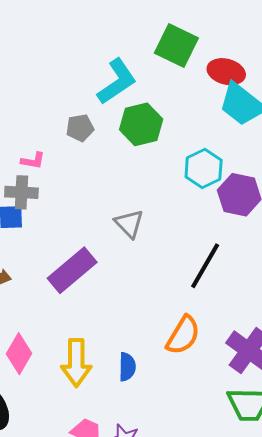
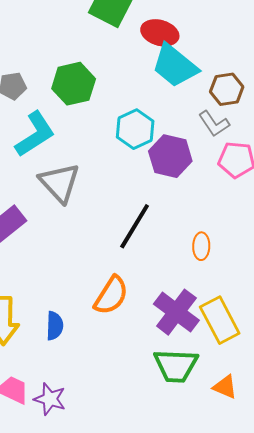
cyan L-shape: (117, 82) -> (35, 134), moved
gray triangle: (129, 224) -> (60, 183), size x1.4

